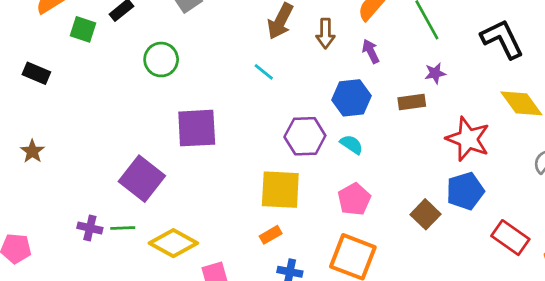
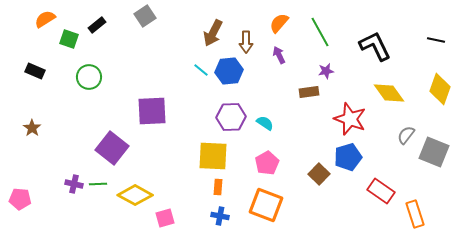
green circle: (161, 60) -> (89, 77), moved
blue hexagon: (352, 98) -> (229, 71), moved
orange rectangle: (271, 235) -> (218, 187), moved, turned -56

